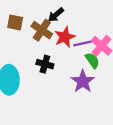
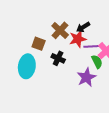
black arrow: (56, 15) -> (83, 27), moved
brown square: (15, 22) -> (39, 44), moved

